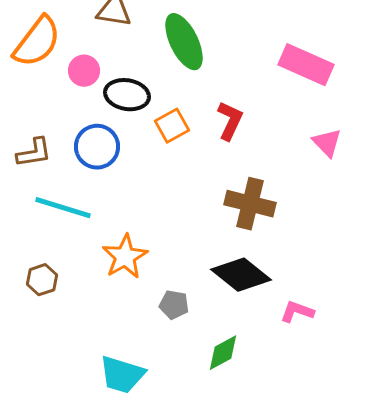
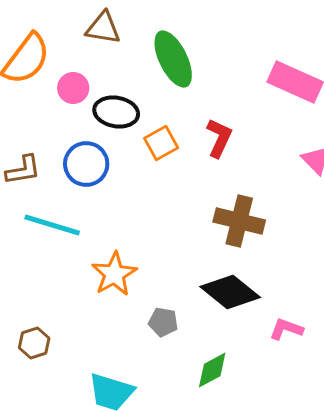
brown hexagon: (42, 280) -> (34, 343), moved

